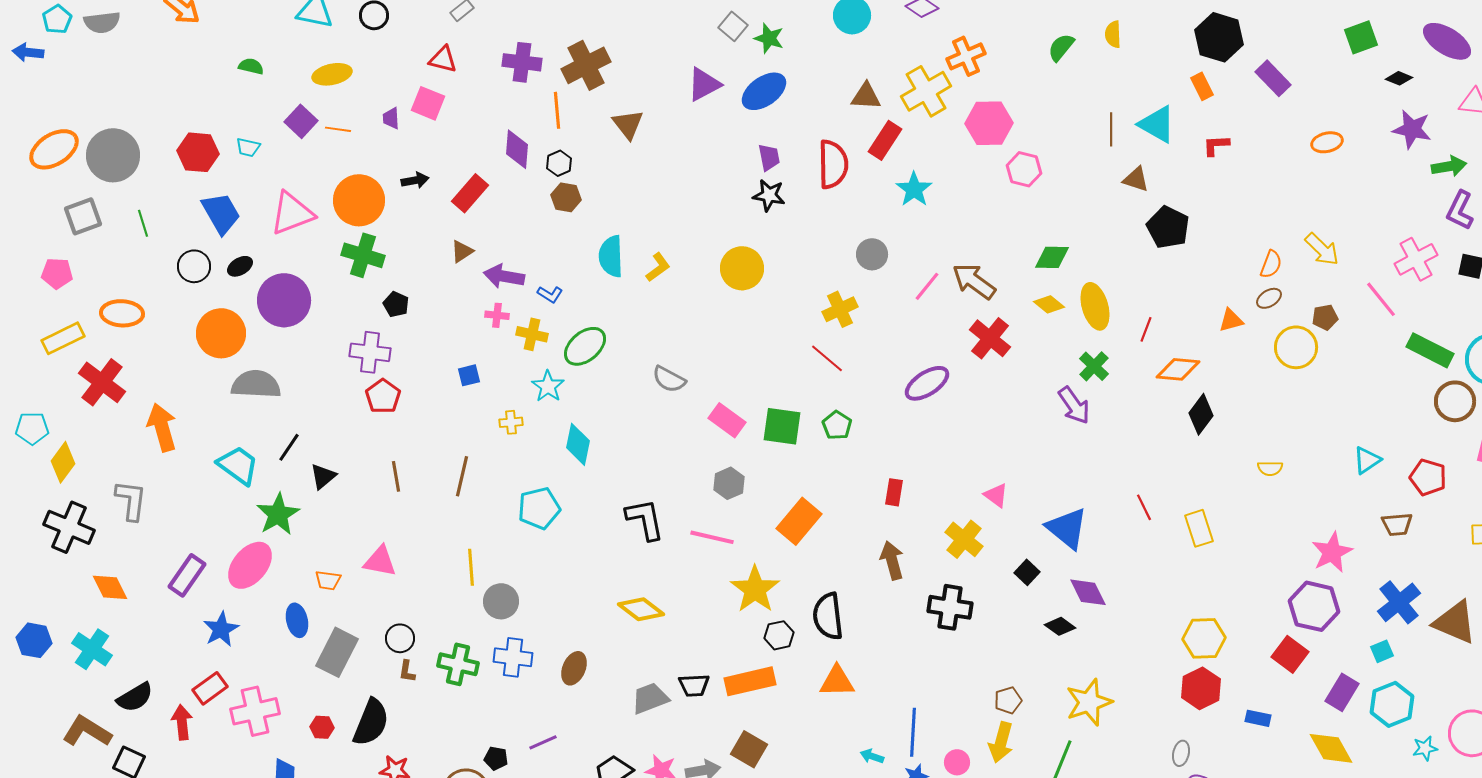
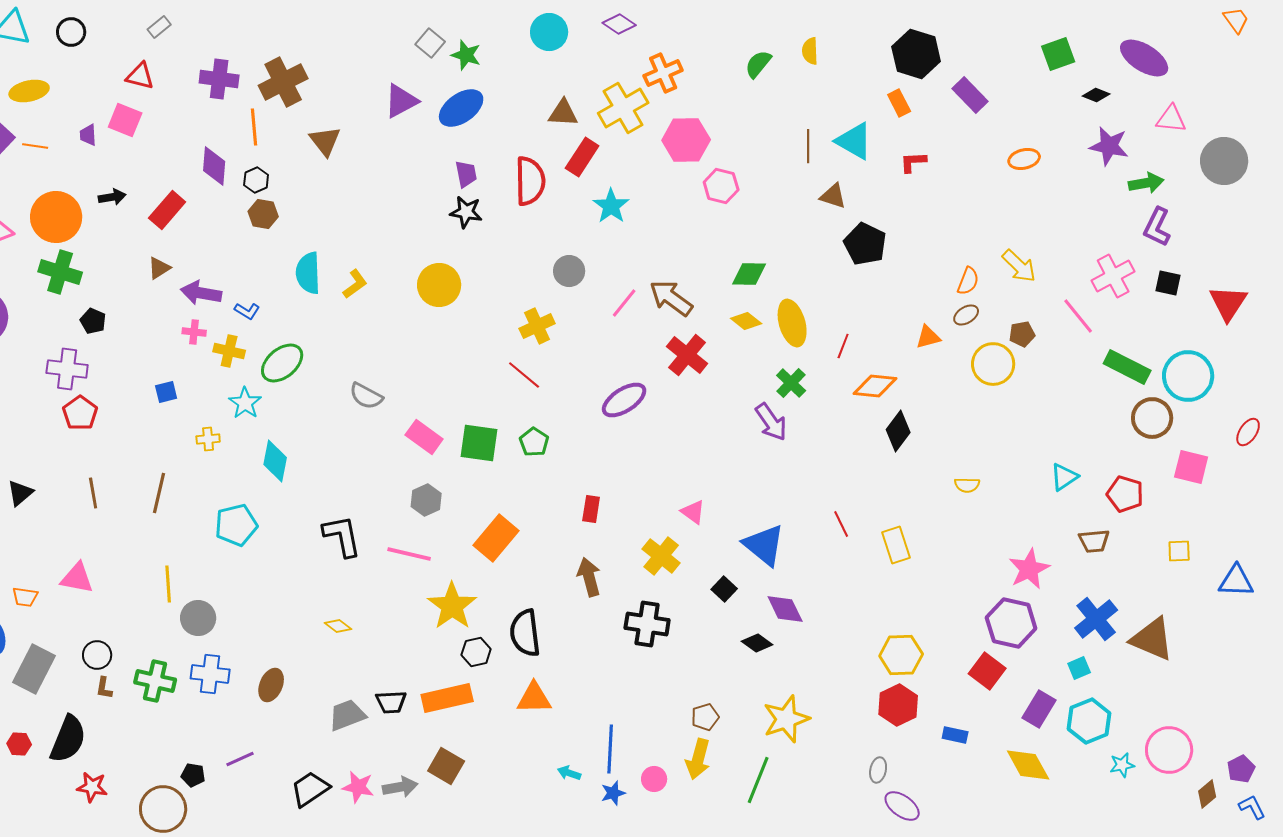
yellow diamond: (641, 609) -> (338, 626), size x0.6

